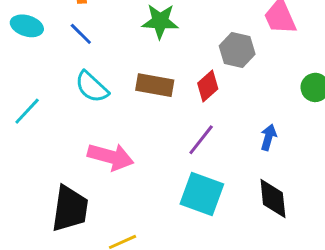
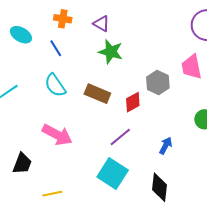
black trapezoid: (70, 209) -> (22, 163), size x0.7

